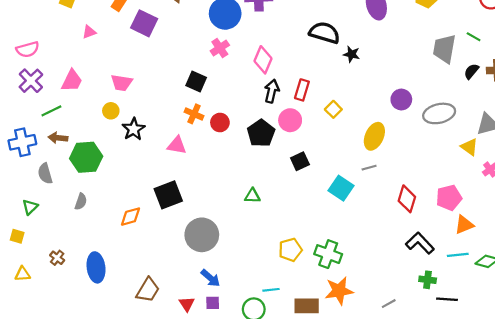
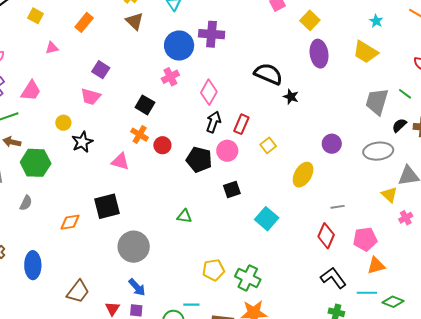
purple square: (144, 23) -> (101, 70), moved, size x0.7
pink trapezoid: (122, 83) -> (91, 97), moved
gray ellipse: (439, 113) -> (378, 151), moved
black pentagon: (261, 133) -> (199, 160), turned -30
gray line: (369, 168) -> (338, 207), moved

